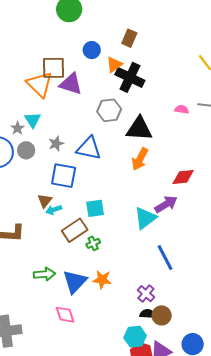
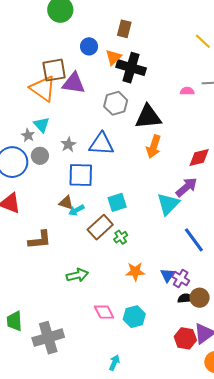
brown triangle: (45, 201) -> (66, 203), turned -42
blue triangle: (75, 282) -> (167, 275), moved, size x0.6
cyan hexagon: (135, 337) -> (134, 317), moved

